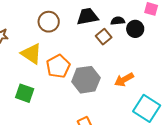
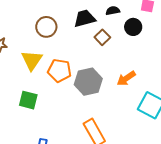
black semicircle: (118, 21) -> (113, 11), moved
yellow triangle: (31, 54) -> (32, 60), turned 35
orange pentagon: (58, 66) -> (59, 70), turned -30

